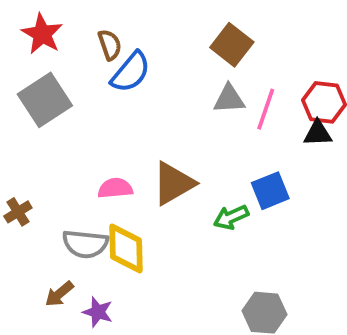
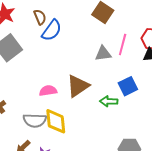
gray triangle: (229, 99) -> (103, 54), moved
green arrow: (231, 217) -> (109, 101), turned 30

